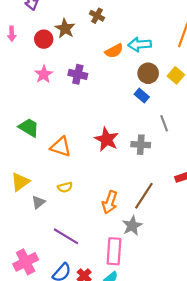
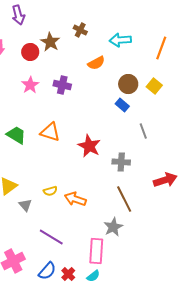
cyan arrow: (140, 44) -> (120, 40), moved
gray cross: (141, 145) -> (121, 162), moved
orange triangle: (61, 147) -> (50, 132), moved
brown line: (144, 196) -> (124, 199), turned -60
gray triangle: (38, 202) -> (25, 205), turned -32
orange arrow: (110, 202) -> (75, 199), moved, turned 90

